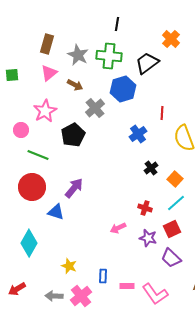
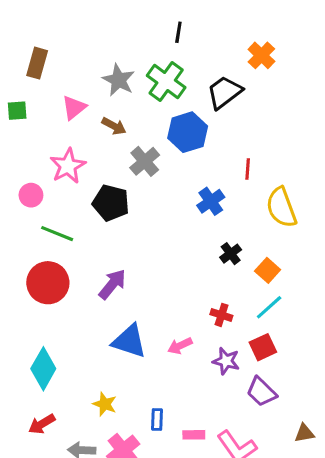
brown rectangle: (47, 44) -> (37, 63), moved
green cross: (109, 56) -> (166, 81), turned 30
black pentagon: (73, 135) -> (111, 203), turned -30
blue triangle: (56, 212) -> (129, 341), moved, size x1.4
red arrow: (17, 289) -> (42, 424), moved

